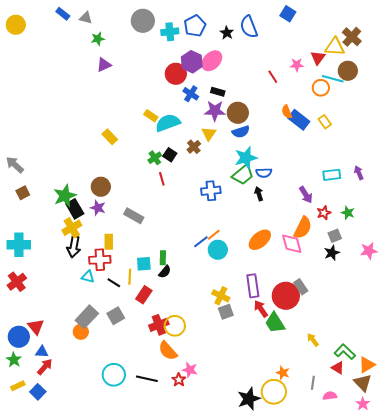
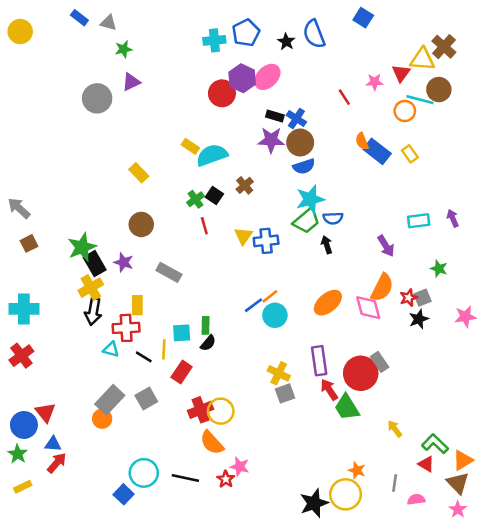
gray circle: (143, 21) -> (97, 98), moved
blue cross: (191, 94) -> (296, 119), moved
yellow triangle: (209, 134) -> (243, 236), moved
brown circle: (101, 187) -> (141, 224), moved
red star: (324, 213) -> (409, 298), moved
blue square: (38, 392) -> (124, 494), moved

